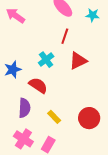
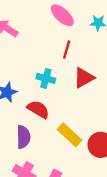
cyan cross: (46, 60) -> (46, 78), turned -35
yellow rectangle: (54, 117) -> (70, 135), moved, size x1.5

